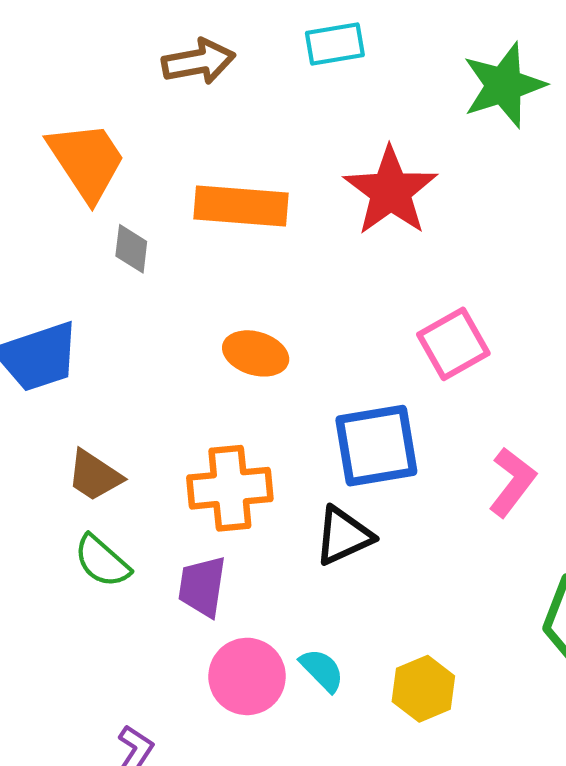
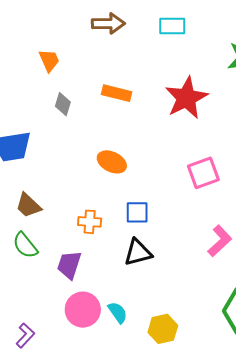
orange trapezoid: (87, 161) -> (49, 60), size x0.6
orange rectangle: (241, 206) -> (117, 93), size x0.7
blue square: (376, 446) -> (137, 212), moved, size x0.6
orange cross: (230, 488) -> (90, 222), size x0.6

